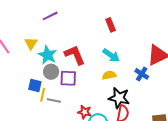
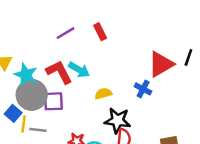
purple line: (50, 16) -> (66, 33), moved
cyan arrow: (111, 55) -> (79, 70), moved
gray circle: (51, 72) -> (32, 95), size x1.6
blue square: (35, 85) -> (13, 113), turned 32

